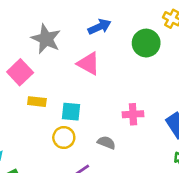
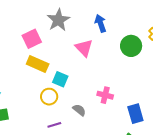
blue arrow: (99, 27) -> (100, 23), turned -102
yellow rectangle: (37, 102) -> (38, 64), size x1.5

